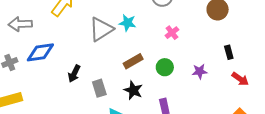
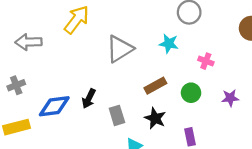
cyan star: (127, 23) -> (169, 44), moved
pink cross: (172, 33) -> (206, 61), moved, turned -32
blue diamond: (40, 52) -> (54, 106), moved

